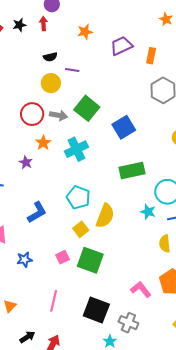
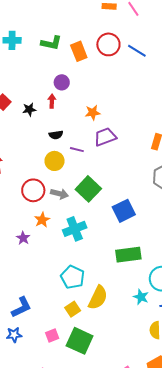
black star: (19, 25) -> (29, 109), moved
purple trapezoid: (121, 46) -> (105, 137), moved
blue L-shape: (37, 212) -> (21, 307), moved

